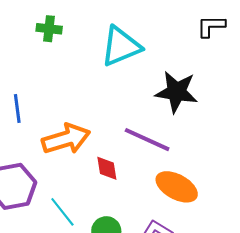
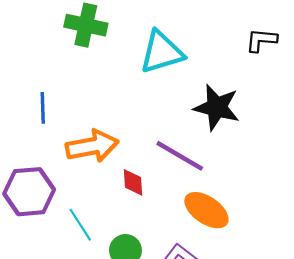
green cross: (49, 29) -> (86, 25), size x1.5

